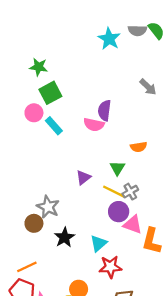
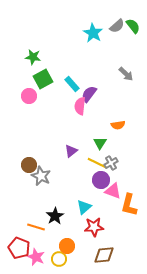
gray semicircle: (137, 30) -> (117, 26), turned -42
purple semicircle: (104, 110) -> (89, 94), turned 30
pink semicircle: (94, 125) -> (80, 106), turned 84
cyan rectangle: (54, 126) -> (72, 84), moved
brown circle: (34, 223) -> (29, 165), moved
black star: (64, 237) -> (55, 216), moved
orange line: (27, 267) -> (36, 227), moved, turned 42

